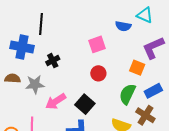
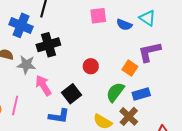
pink square: (97, 44) -> (98, 16), moved
black cross: (53, 61) -> (48, 45), size x1.6
pink arrow: (56, 101) -> (43, 85), turned 80

